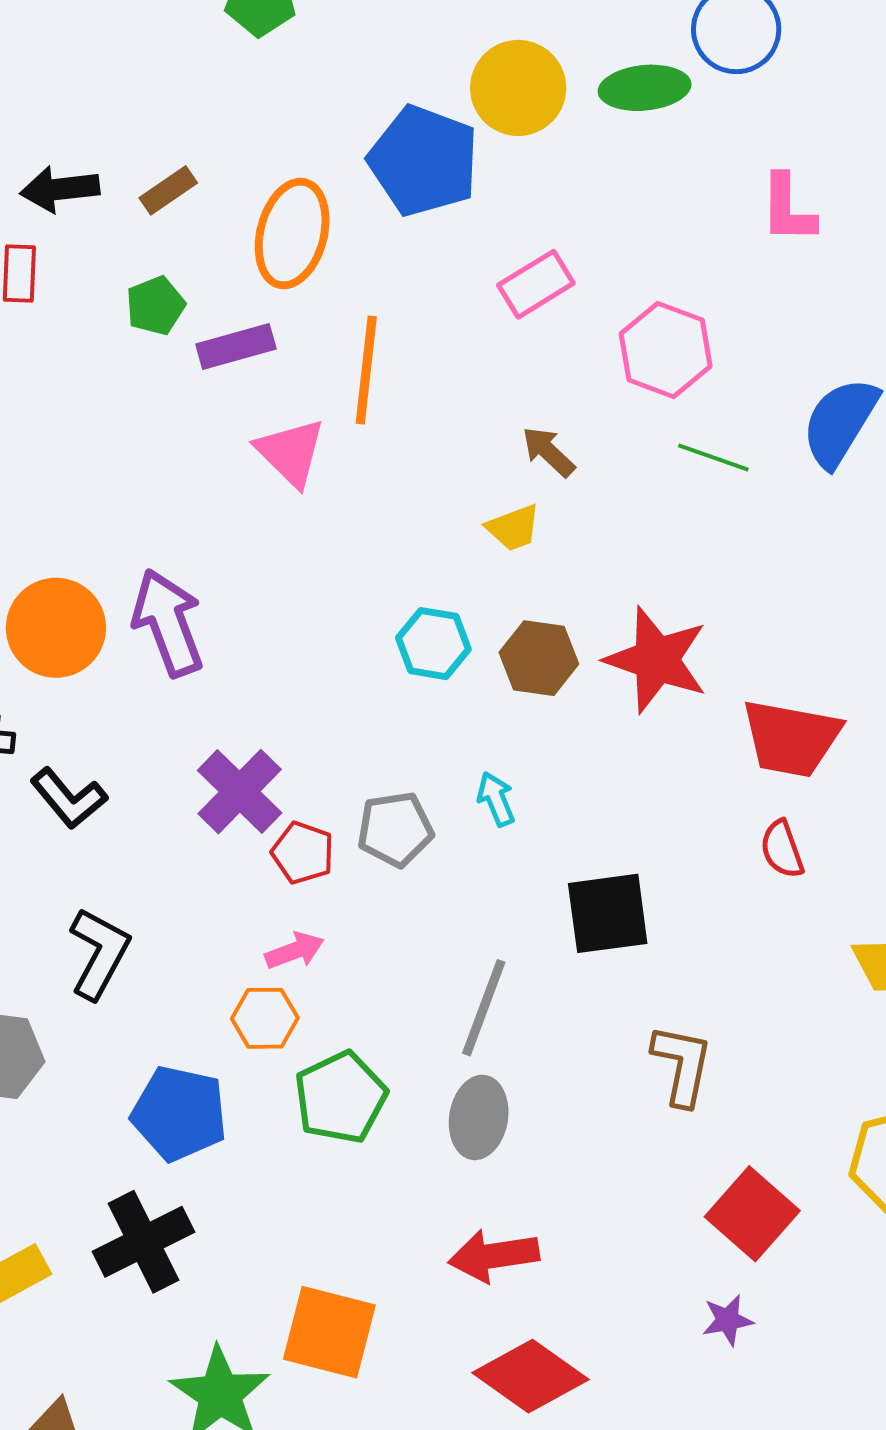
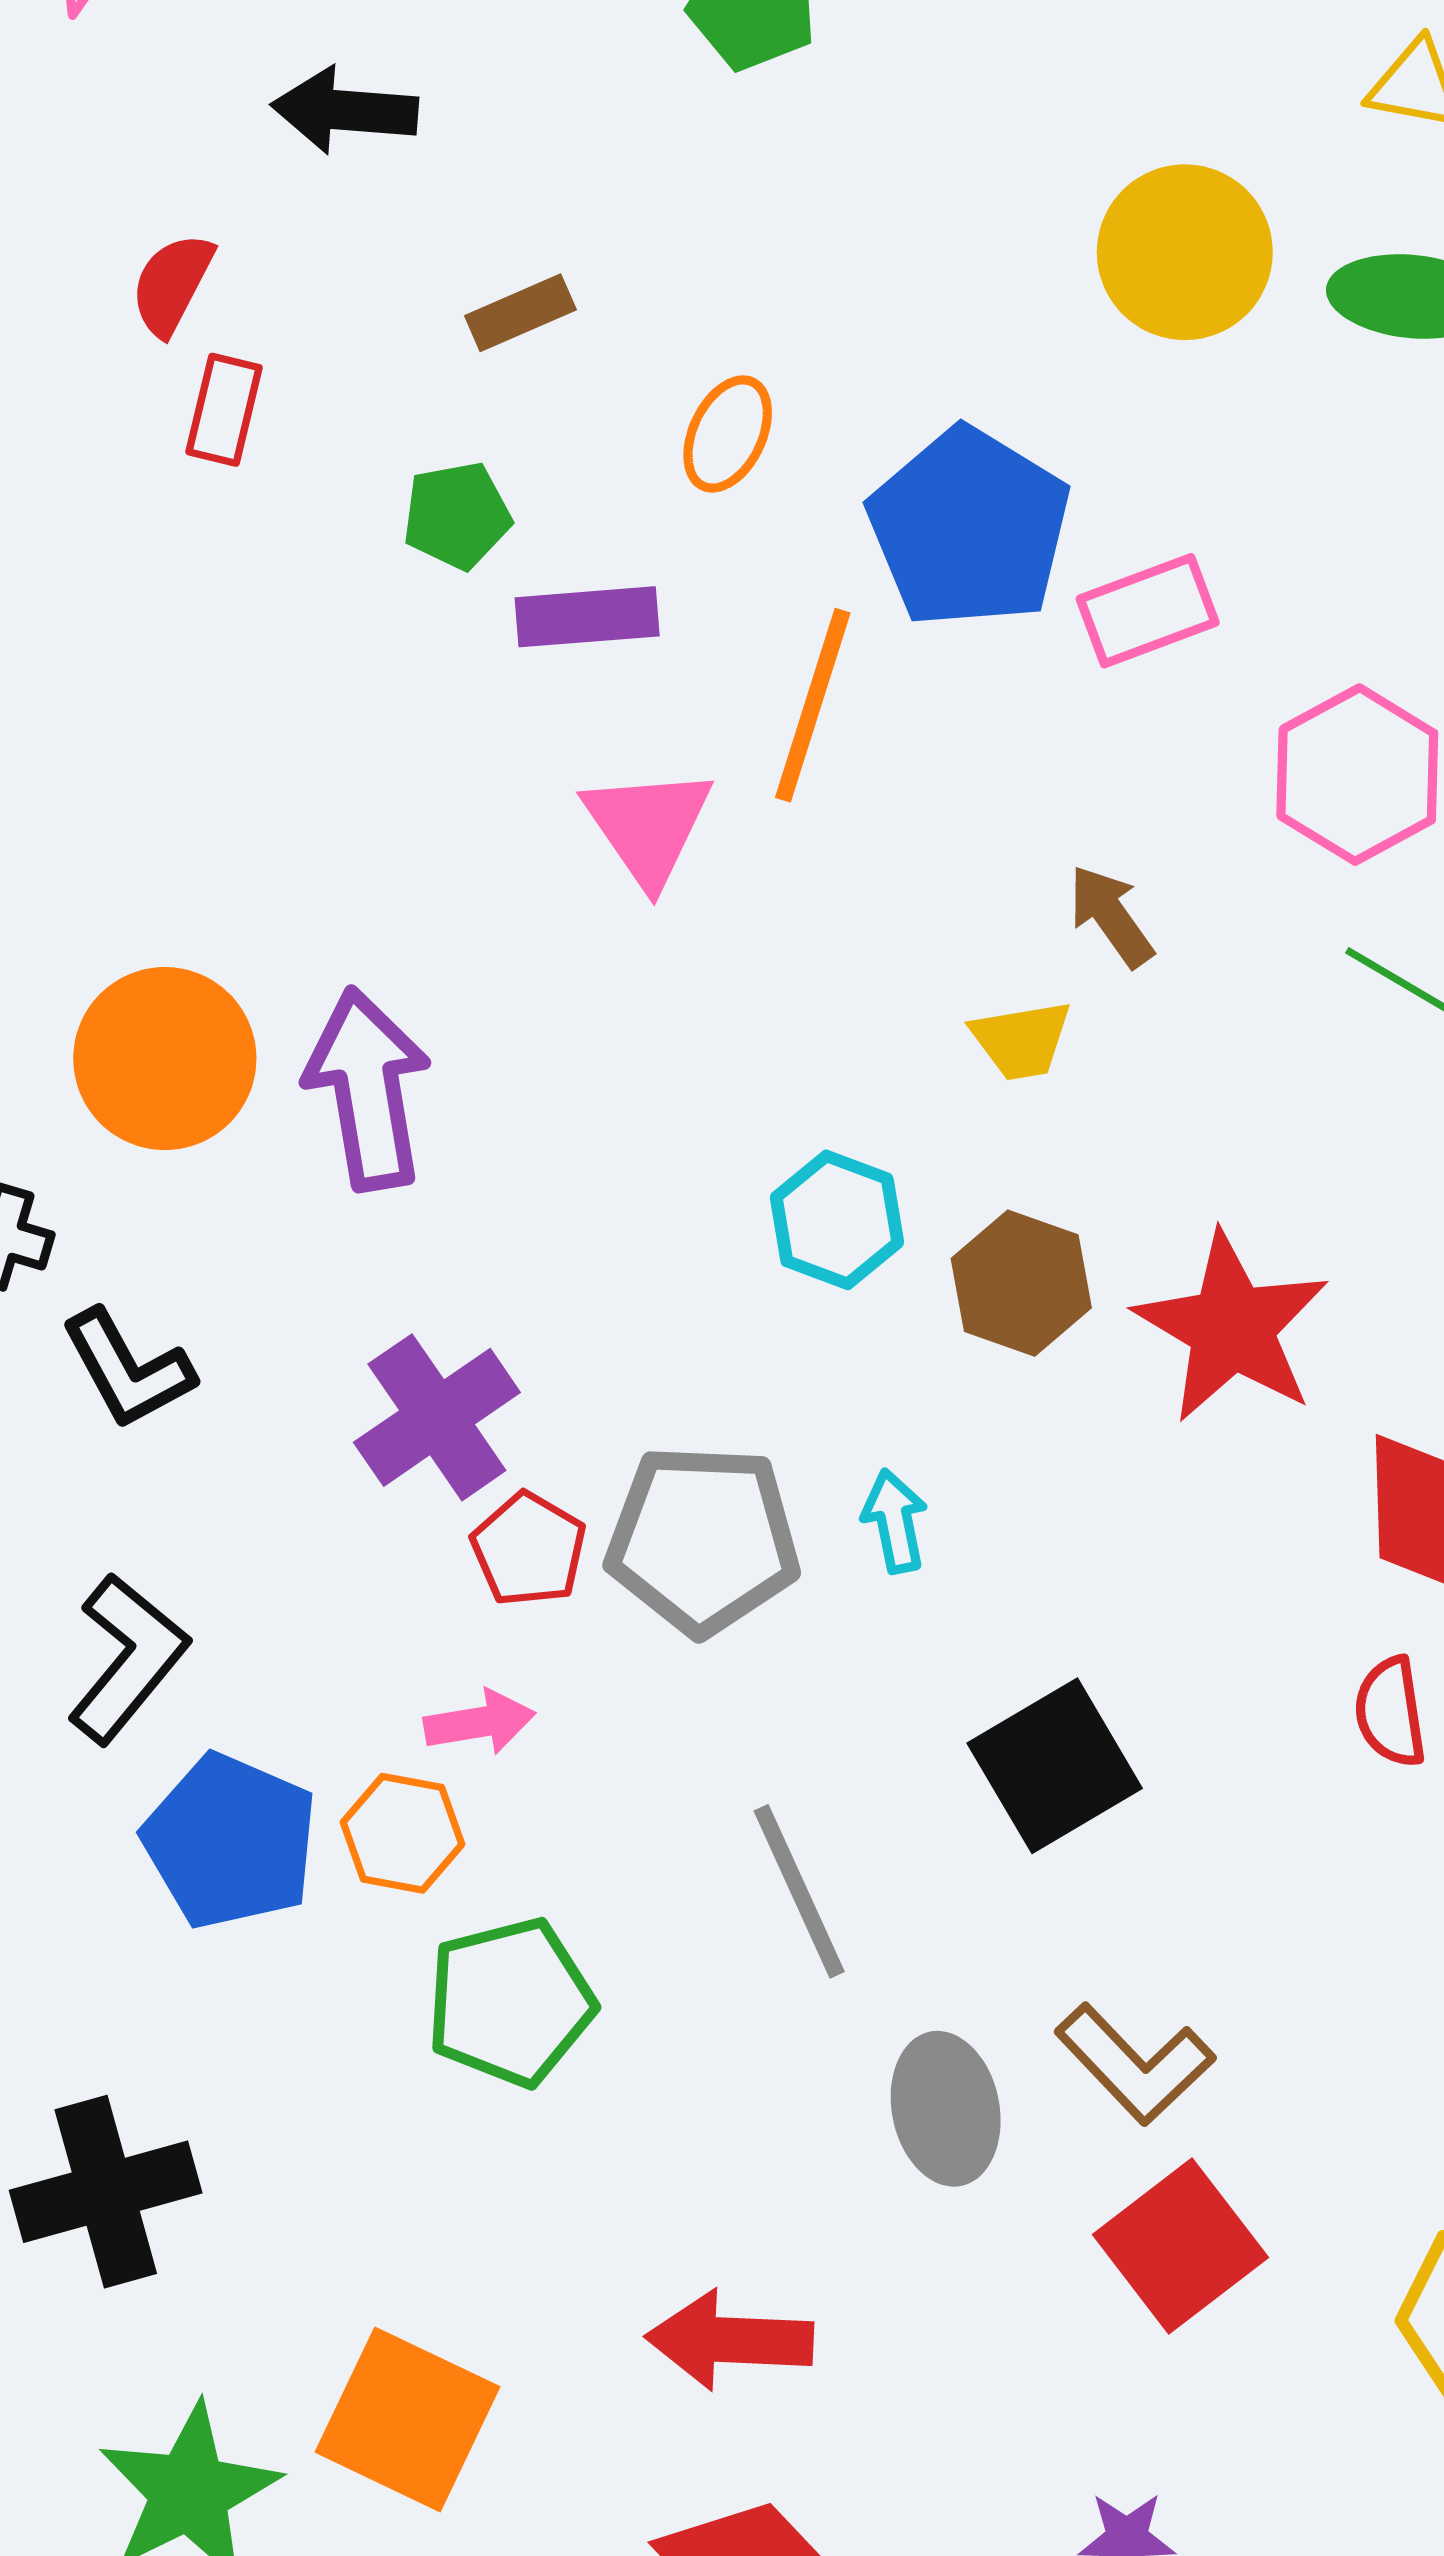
blue pentagon: (424, 161) -> (969, 528), moved
black arrow: (60, 189) -> (345, 110), moved
orange ellipse: (292, 234) -> (728, 434), size x0.6
gray pentagon: (395, 829) -> (703, 1540), size x1.4
black square: (608, 913) -> (1055, 1766), turned -34
gray line: (484, 1008) -> (799, 1891), turned -56
brown L-shape: (682, 1065) -> (1135, 2064), turned 114
blue pentagon: (179, 1113) -> (230, 1841), moved
gray ellipse: (479, 1117) -> (946, 2109), moved, turned -32
red square: (752, 1214) -> (1180, 2246), moved

